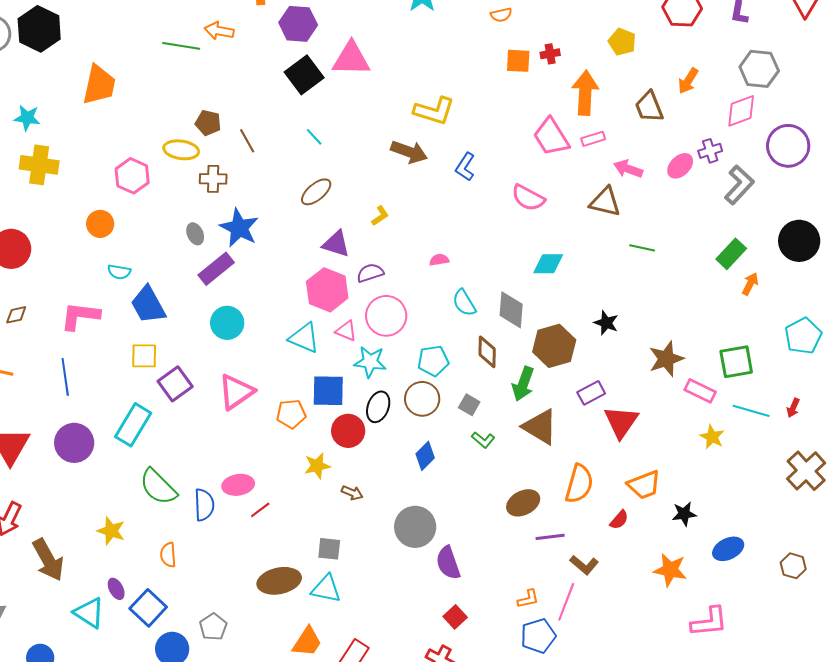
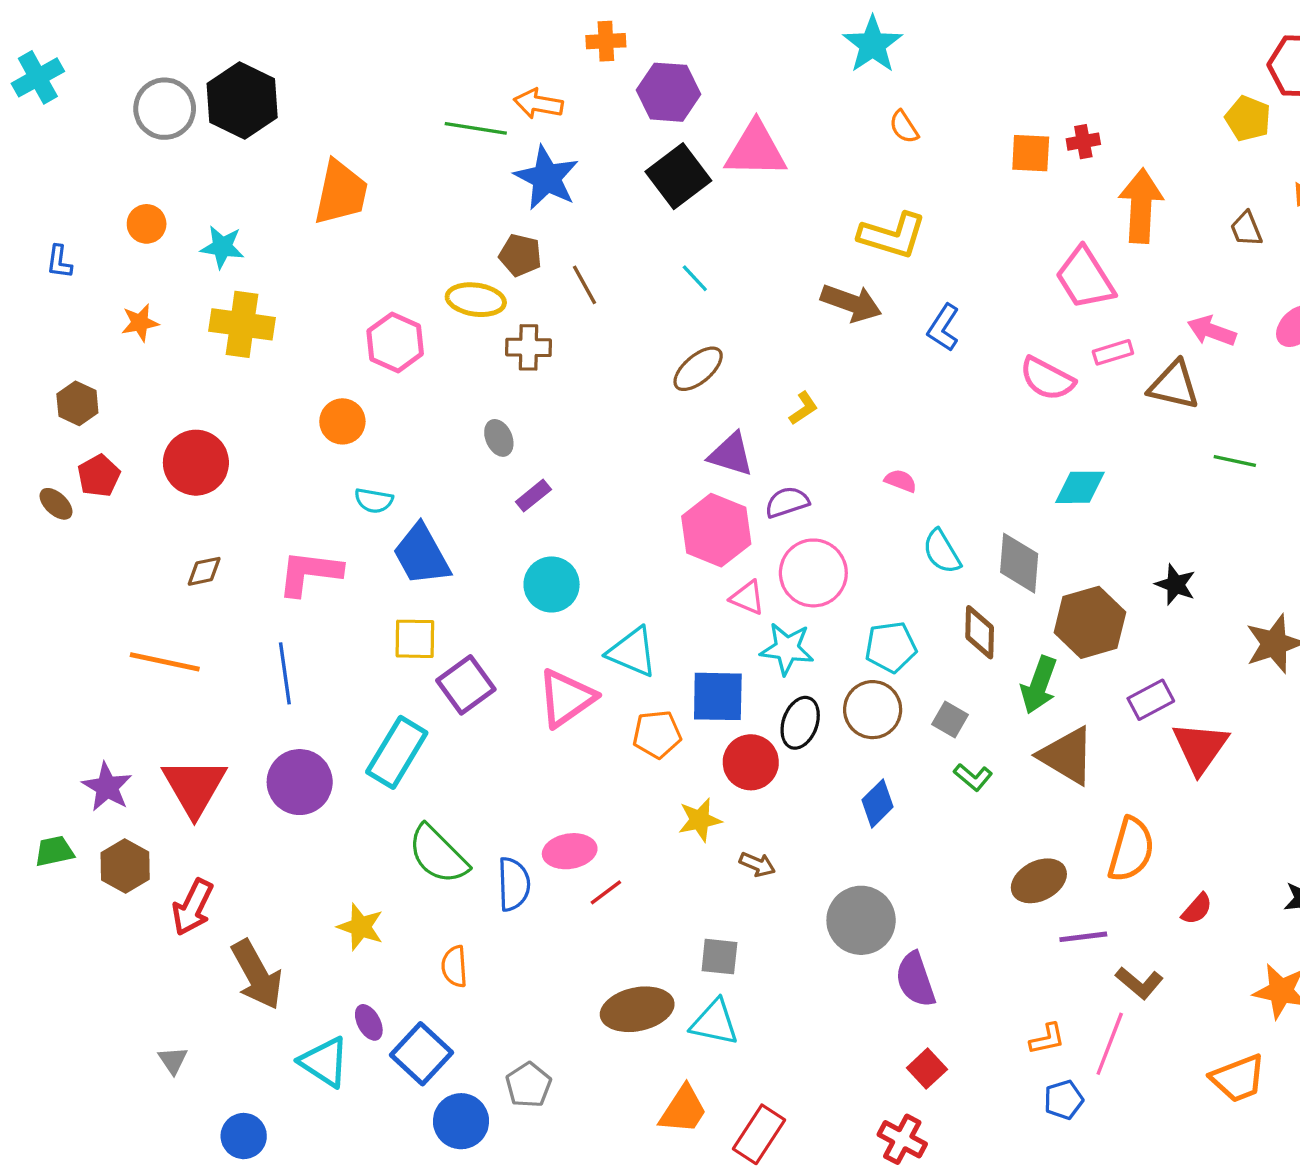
orange semicircle: (501, 15) -> (904, 127), moved, turned 70
yellow pentagon: (622, 42) -> (1248, 119), moved
brown trapezoid: (649, 107) -> (1246, 229), size x0.7
pink rectangle: (593, 139) -> (1113, 352), moved
blue star: (239, 228) -> (547, 178), moved
pink semicircle: (439, 260) -> (901, 481), turned 30
purple rectangle: (216, 269) -> (533, 496), size x0.6
cyan triangle: (304, 338) -> (632, 652), moved
orange trapezoid: (644, 485) -> (1238, 1078), moved
blue pentagon: (538, 636) -> (1064, 1100), size x0.7

